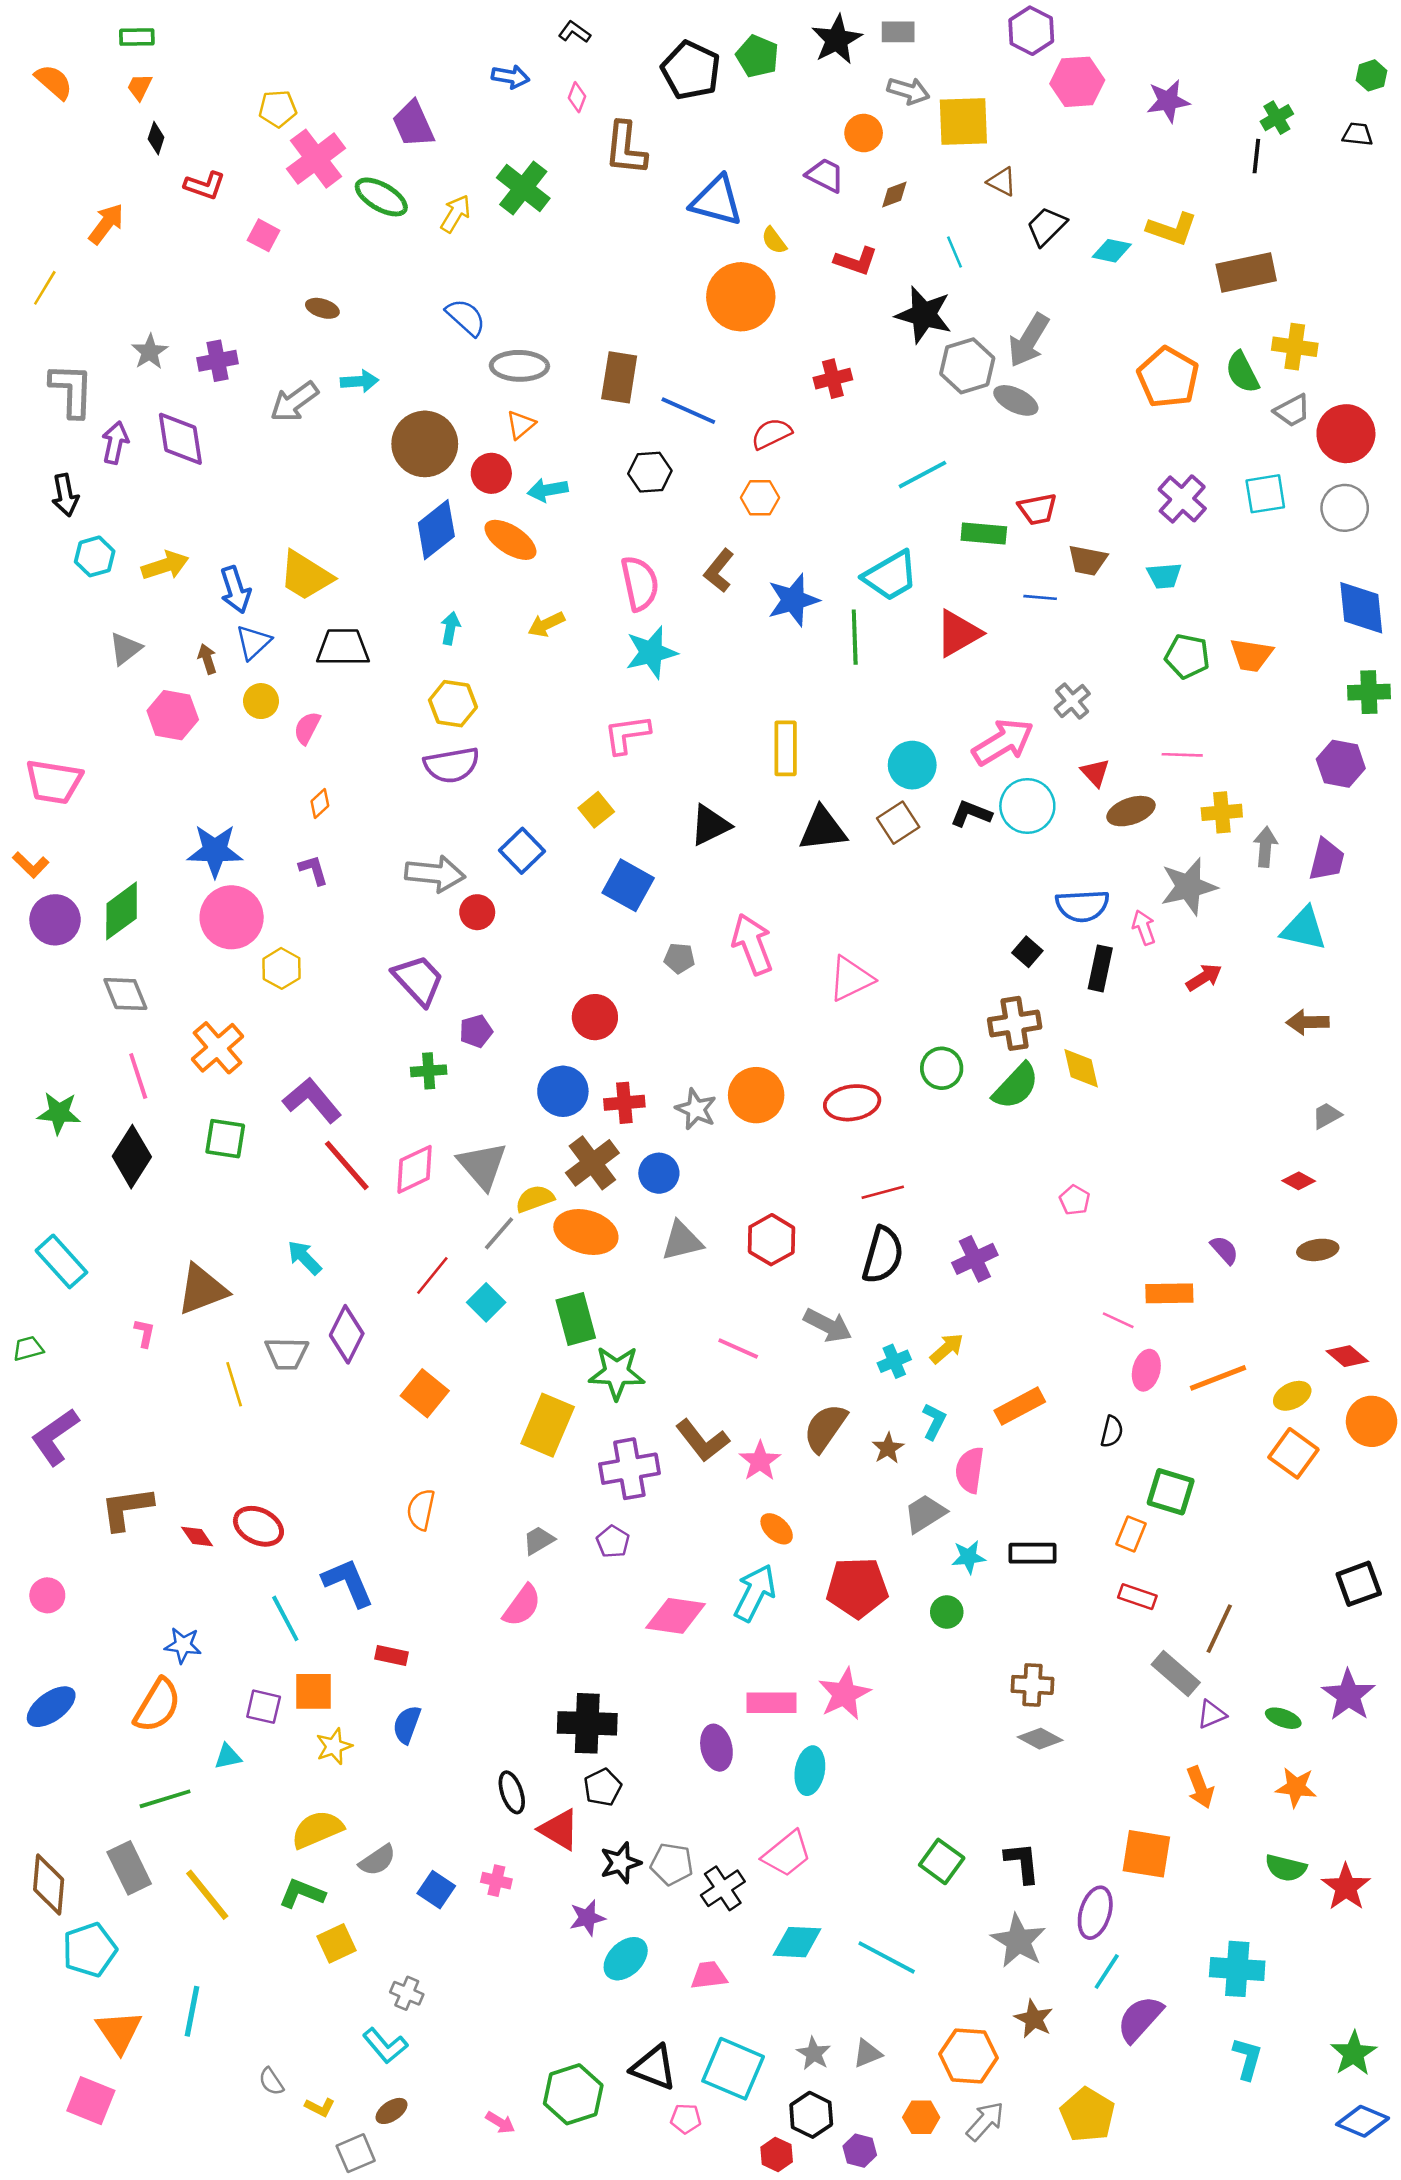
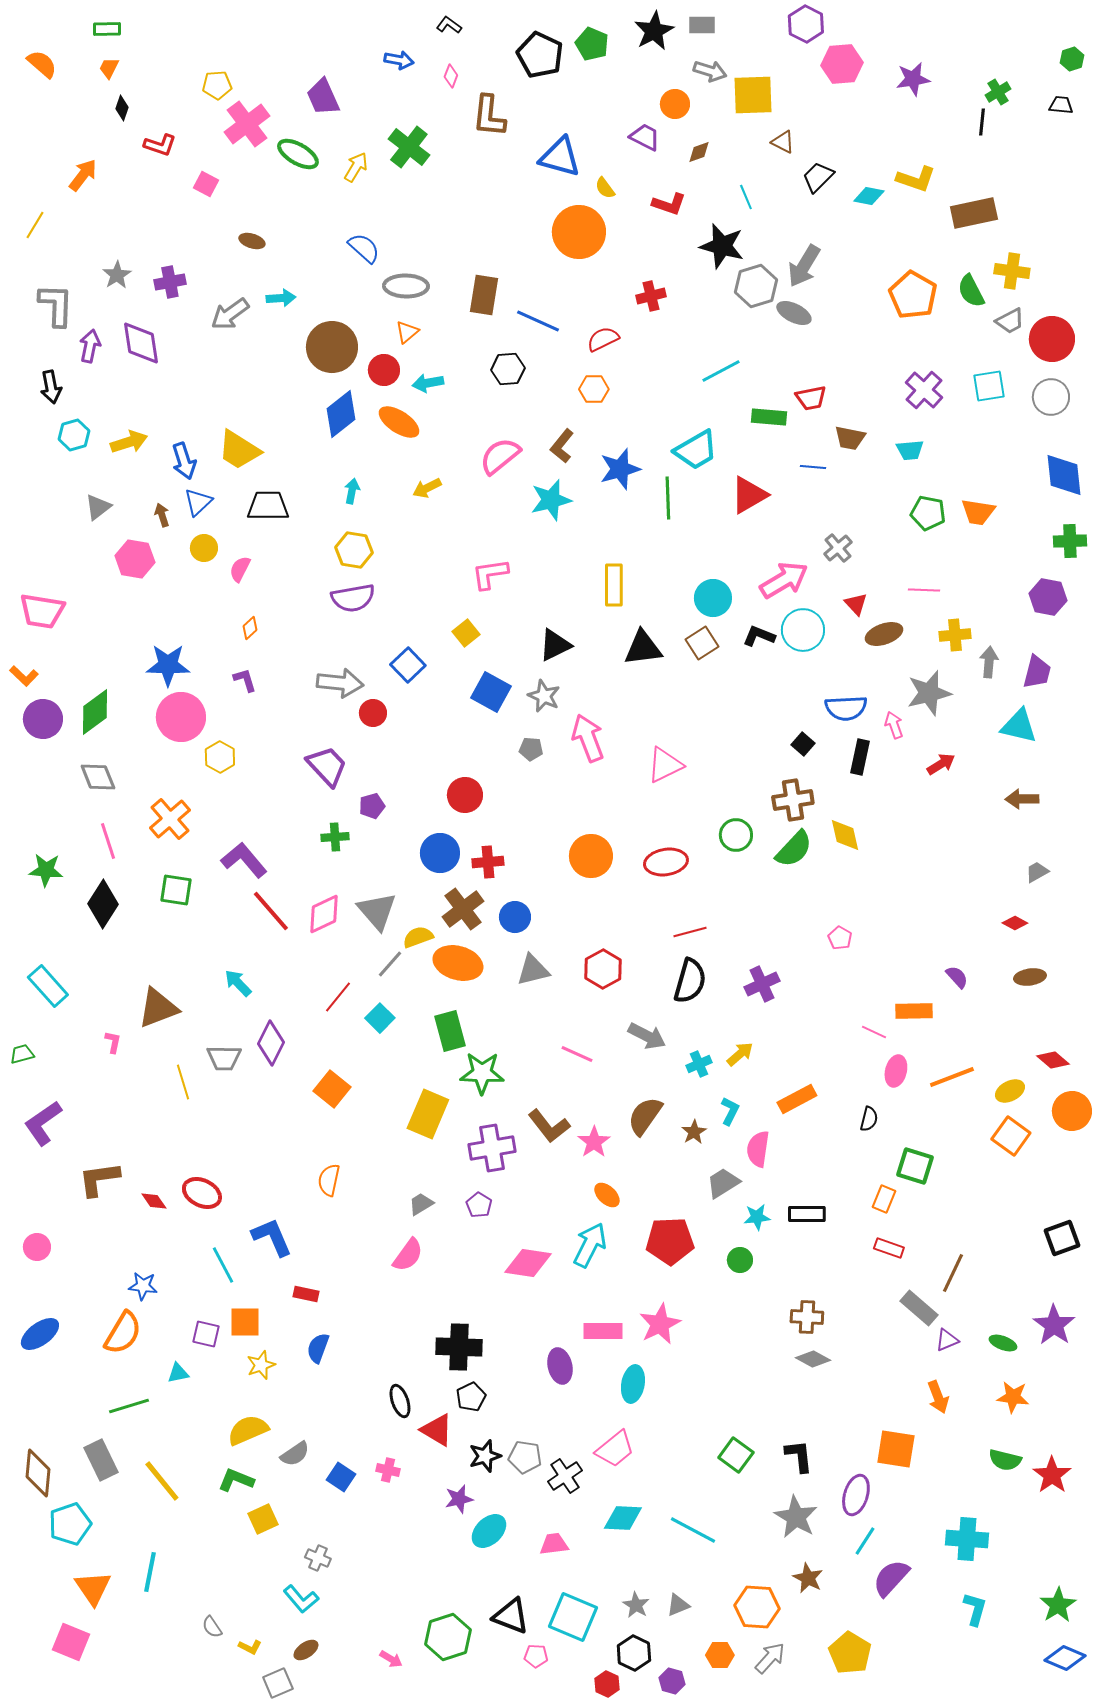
pink semicircle: (640, 583) -> (500, 456), turned -117
cyan star: (651, 652) -> (551, 500), moved
gray star: (696, 1109) -> (544, 696), moved

